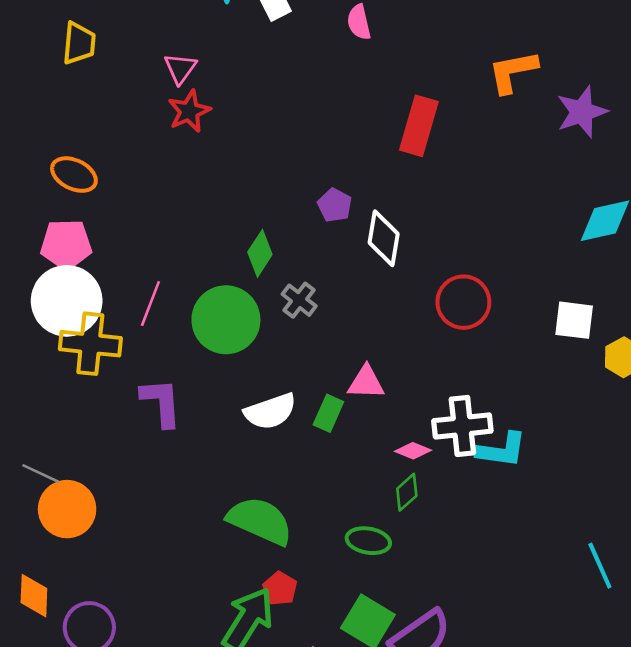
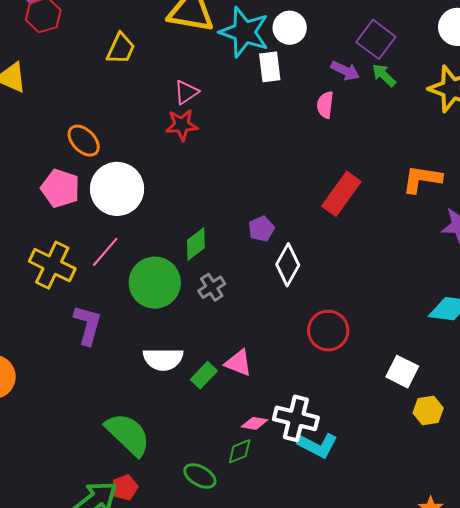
white circle: (67, 301) -> (117, 189), moved
pink diamond: (413, 451) -> (254, 423), turned -32

